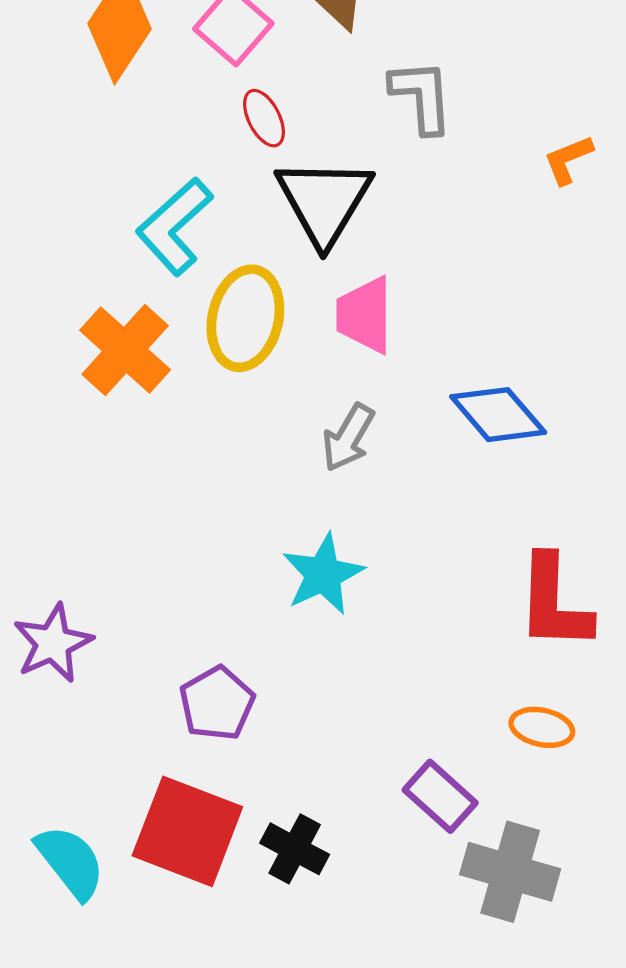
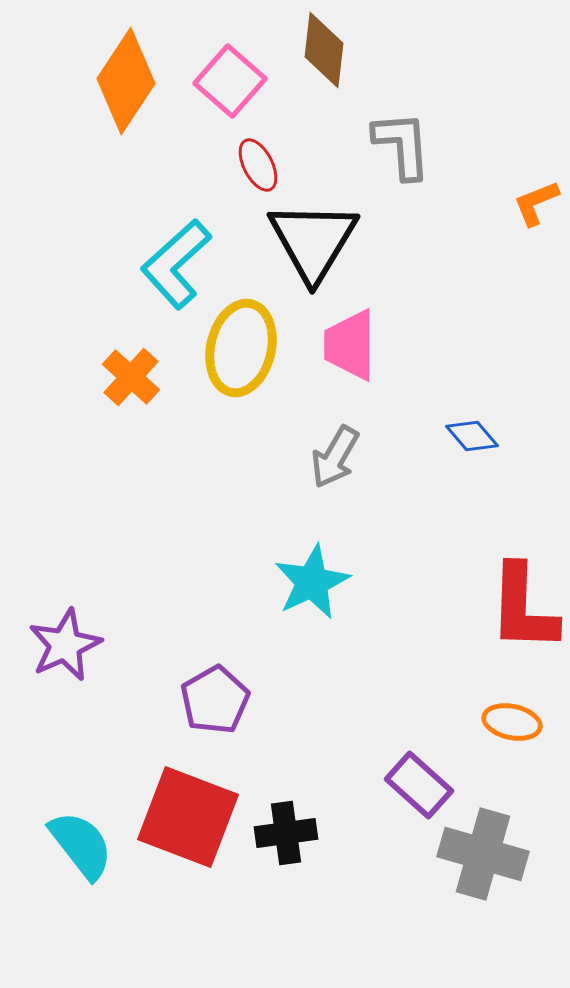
orange cross: (125, 350) -> (131, 377), size x0.7
blue diamond: (498, 415) -> (472, 436), size x0.6
black cross: (295, 849) -> (286, 833), turned -36

